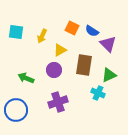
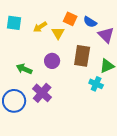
yellow arrow: (42, 36) -> (40, 27), turned 32
yellow triangle: (60, 50) -> (58, 33), moved, turned -32
purple cross: (58, 102) -> (42, 93), moved, turned -30

